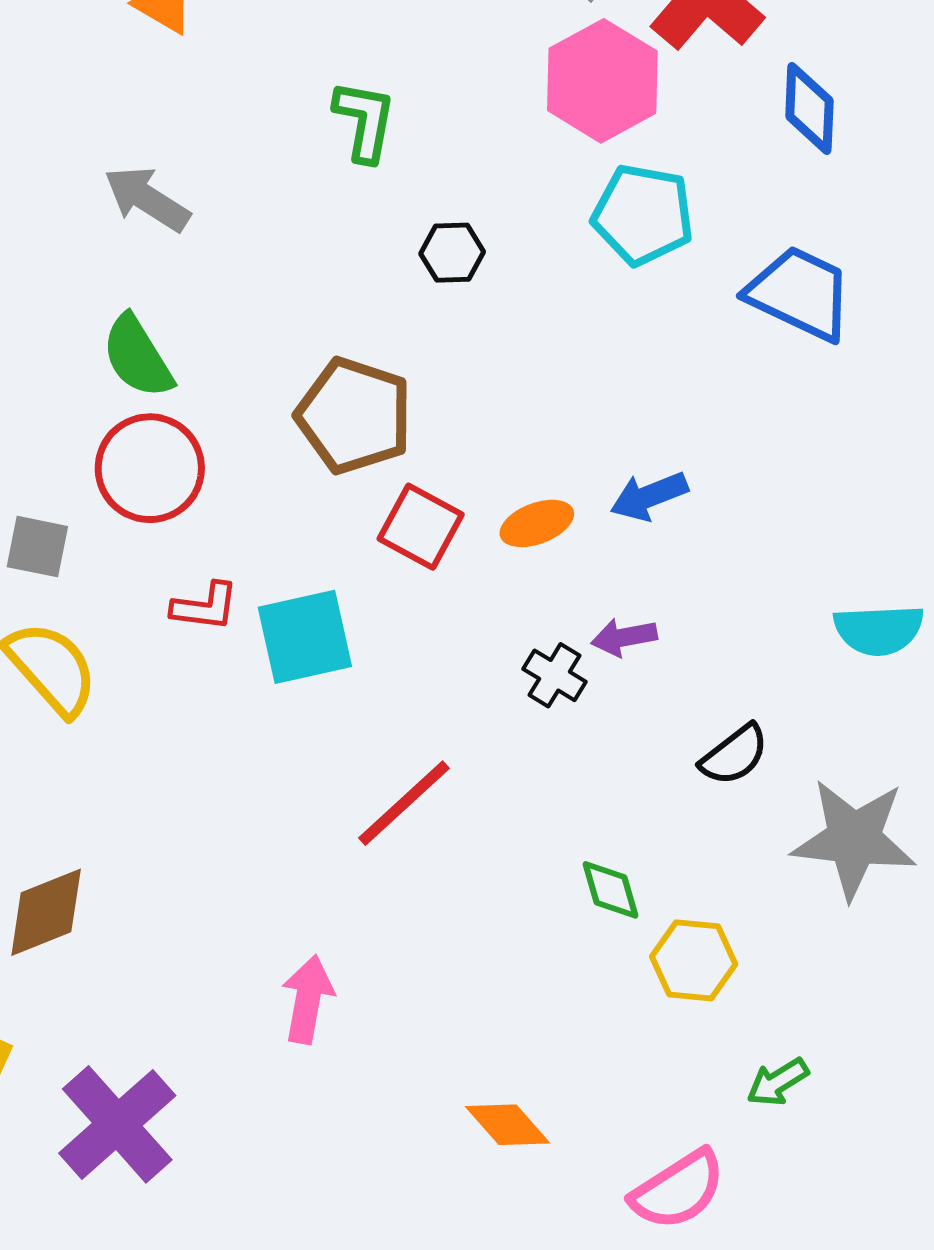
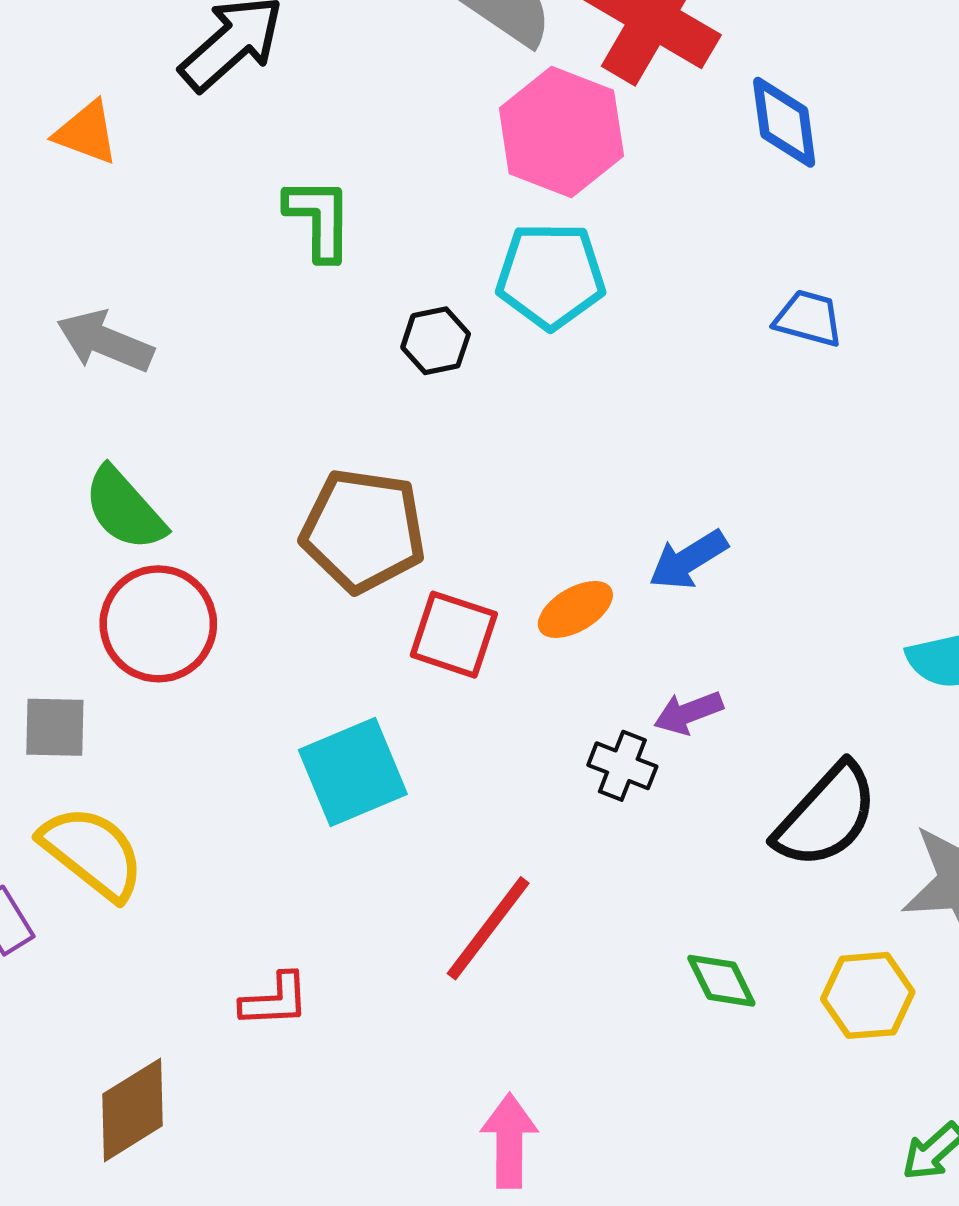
cyan pentagon: (643, 215) -> (551, 276), moved
blue trapezoid: (800, 293) -> (809, 318), size x0.6
red L-shape: (205, 607) -> (275, 1000), moved
black semicircle: (734, 755) -> (826, 816), size x1.5
yellow hexagon: (694, 960) -> (868, 995), moved
pink arrow: (308, 999) -> (509, 1141), moved

